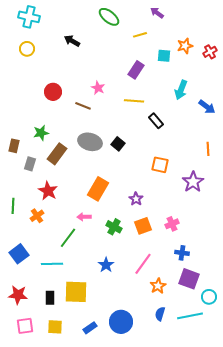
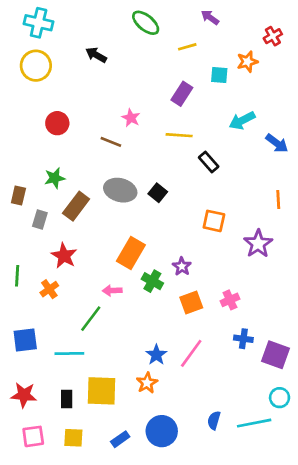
yellow circle: (27, 49) -> (36, 66), size x1.5
red cross: (210, 52) -> (273, 36), moved
cyan arrow: (181, 90) -> (242, 120), turned 42
red circle: (53, 92) -> (57, 123), moved
green cross: (114, 227) -> (152, 281), moved
blue square: (19, 254) -> (25, 340), turned 30
blue star: (106, 265) -> (156, 355), moved
purple square: (189, 279) -> (276, 355), moved
orange star: (158, 286) -> (147, 383), moved

